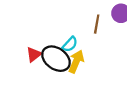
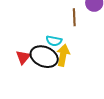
cyan semicircle: (70, 44) -> (54, 41), turned 70

